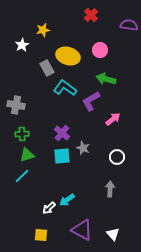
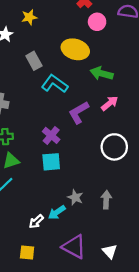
pink circle: (100, 50) -> (97, 22), moved
yellow ellipse: (68, 56) -> (75, 49), moved
purple L-shape: (91, 101) -> (79, 112), moved
pink arrow: (113, 119) -> (110, 103), moved
gray star: (83, 148) -> (75, 197), moved
white circle: (117, 157) -> (114, 147), moved, size x1.5

